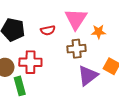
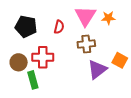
red semicircle: (48, 30) -> (59, 27), turned -64
orange star: (98, 32) -> (108, 18), moved

